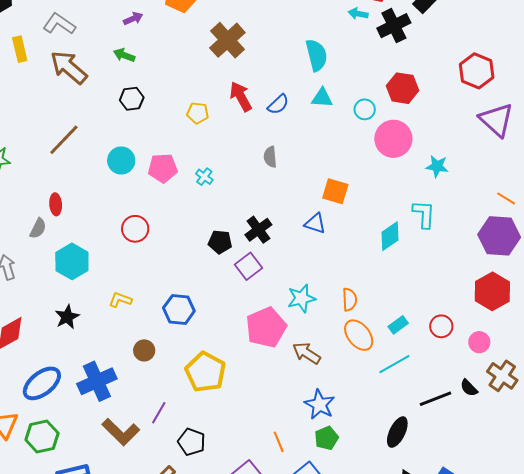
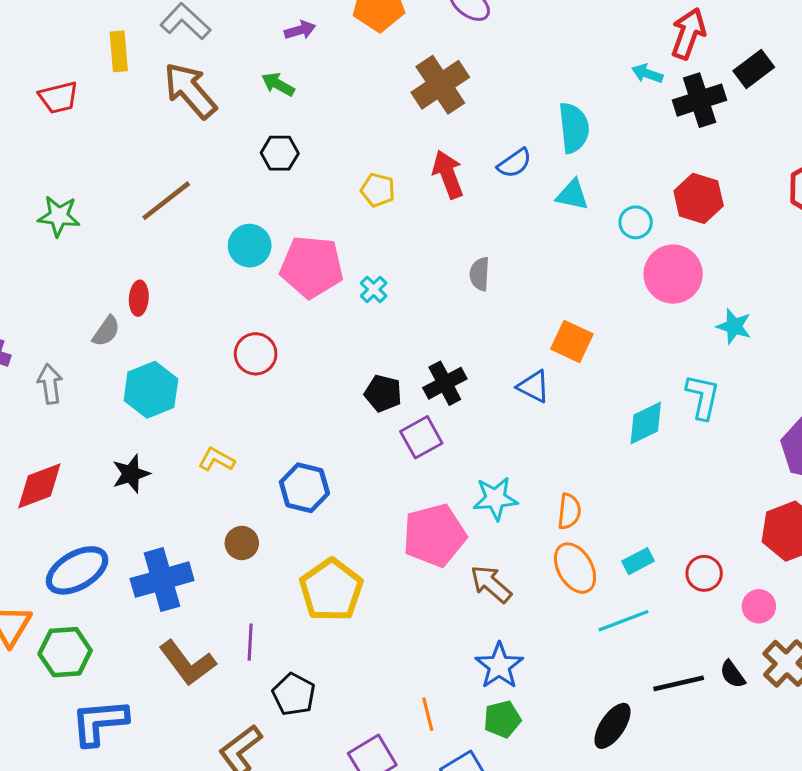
blue semicircle: (278, 104) -> (514, 163), moved
pink pentagon: (163, 168) -> (312, 267), size x1.4
purple line: (159, 413) -> (250, 642), turned -35

